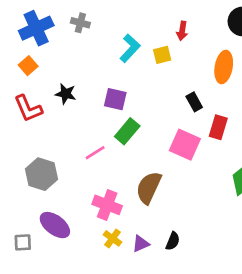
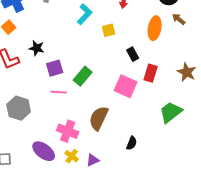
yellow square: (162, 55) -> (109, 30), moved
purple square: (115, 99) -> (55, 68), moved, turned -30
pink line: (95, 153) -> (59, 92), turned 35
purple ellipse: (55, 225) -> (44, 151), moved
black semicircle: (173, 241) -> (132, 143), moved

